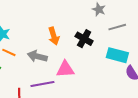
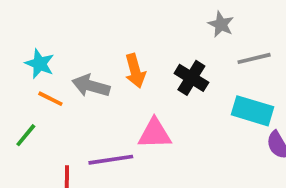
gray arrow: (37, 56) -> (91, 86), moved

